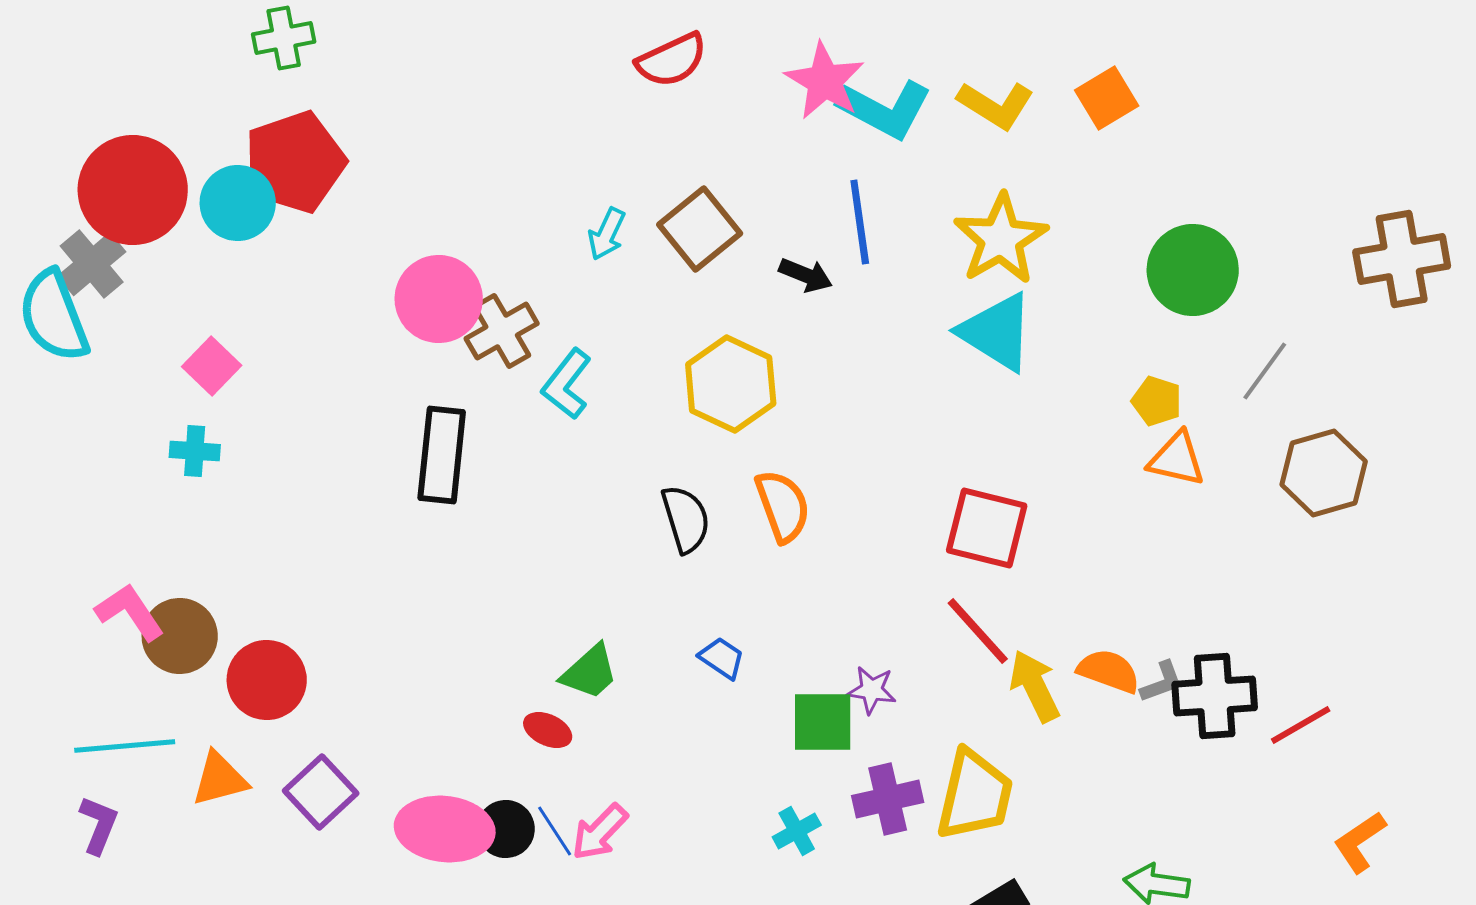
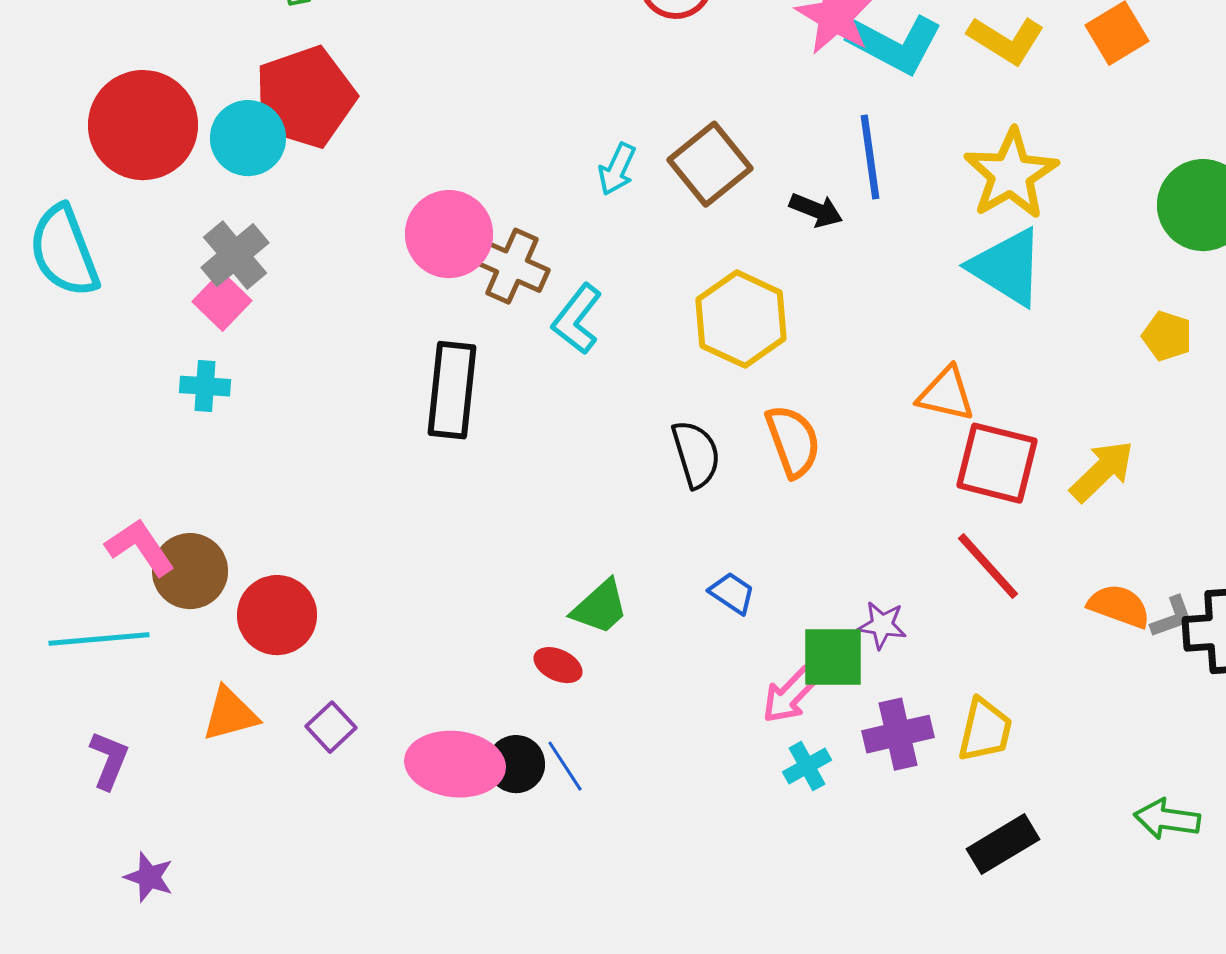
gray cross: (92, 264) -> (235, 255), moved
brown cross: (502, 331) -> (512, 266), turned -36
orange triangle: (1177, 459) -> (946, 394), moved
yellow arrow: (1035, 686) -> (1102, 471), moved, turned 72
cyan line: (125, 746) -> (99, 639), moved
purple square: (321, 792) -> (331, 727), size x0.7
yellow trapezoid: (975, 795) -> (985, 730), size x0.7
pink arrow: (600, 832) -> (790, 695), moved

